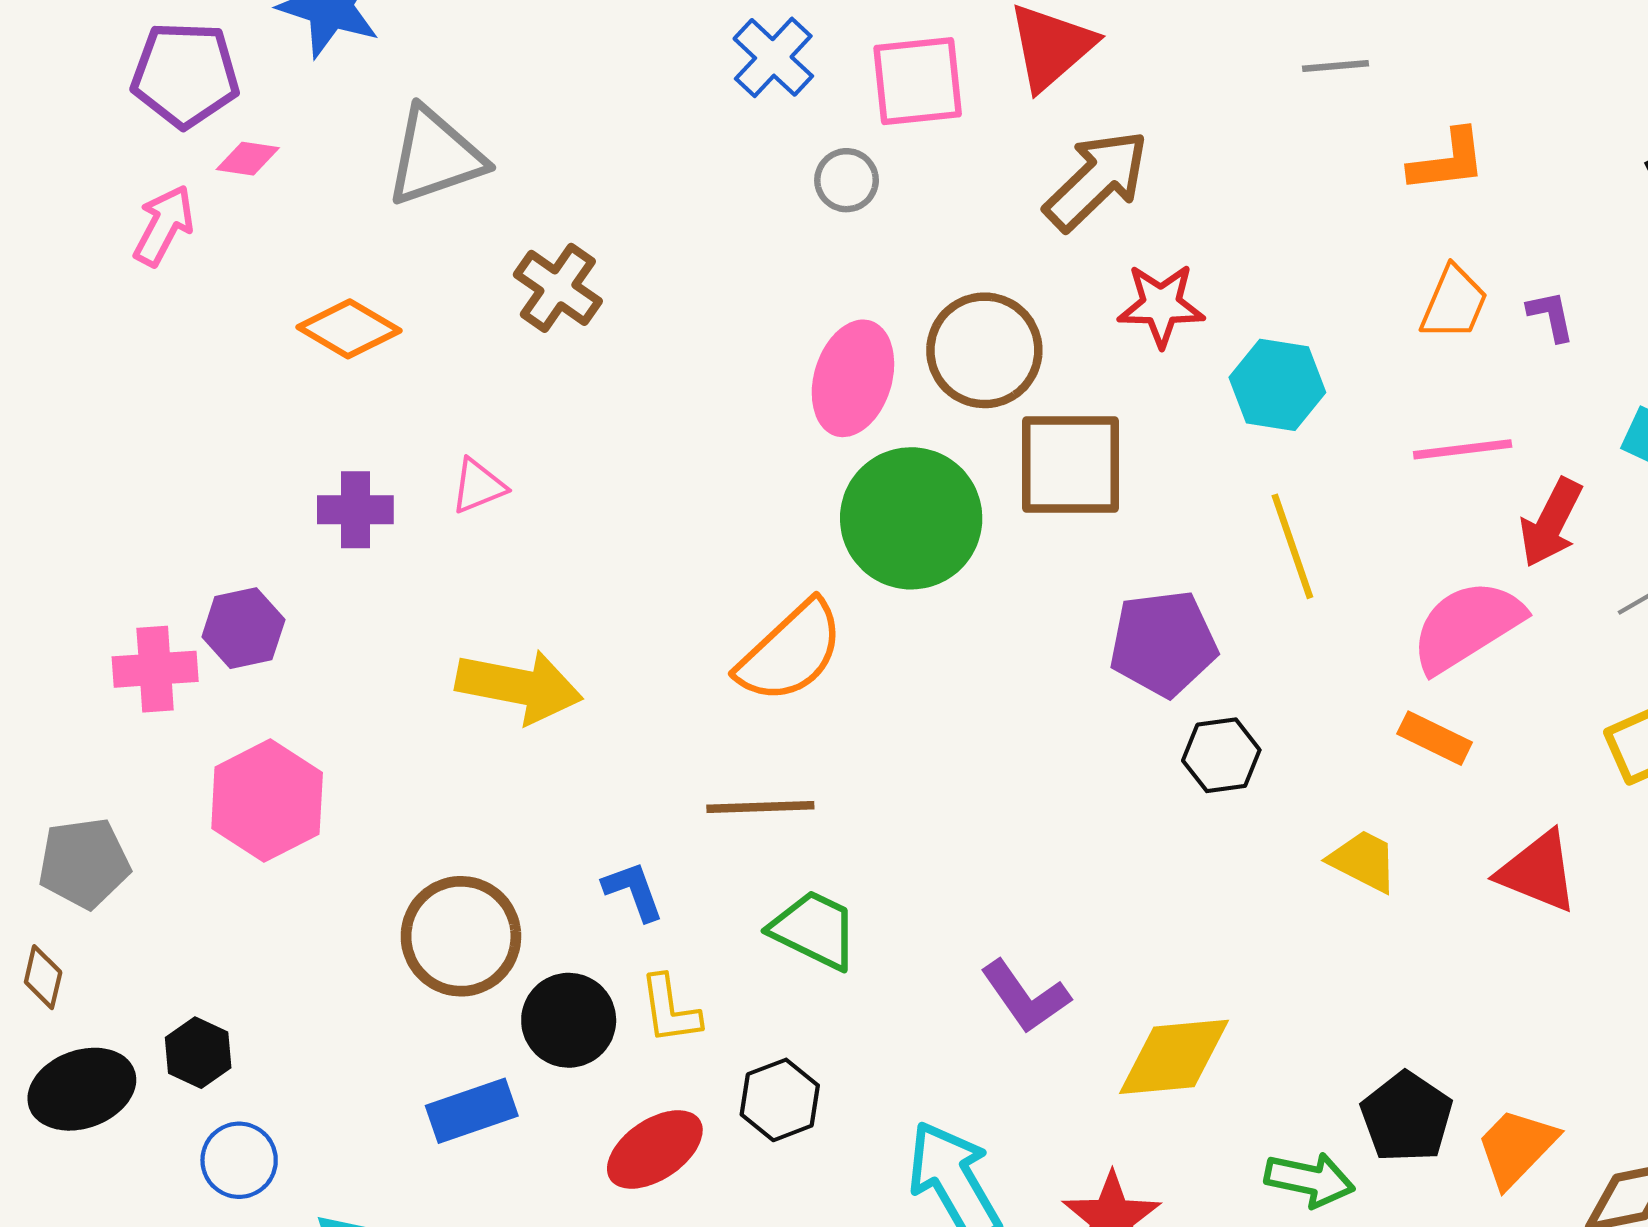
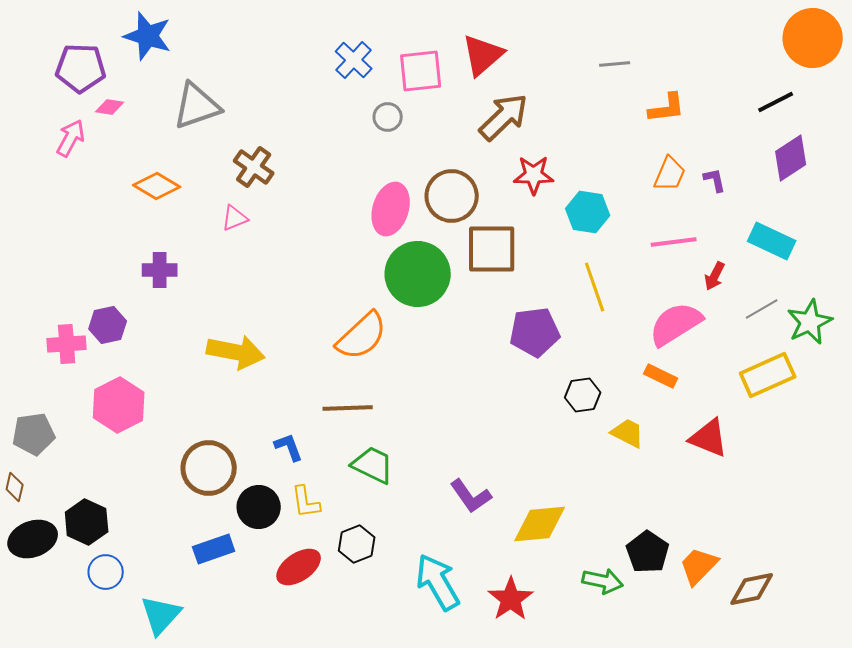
pink triangle: (478, 486) -> (235, 218), moved
red arrow: (1551, 523) -> (715, 276), size x0.7
black hexagon: (1221, 755) -> (583, 395), moved
black hexagon: (198, 1053) -> (87, 522), size x1.4

